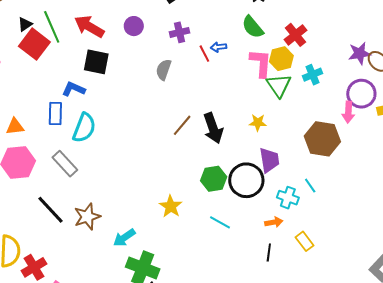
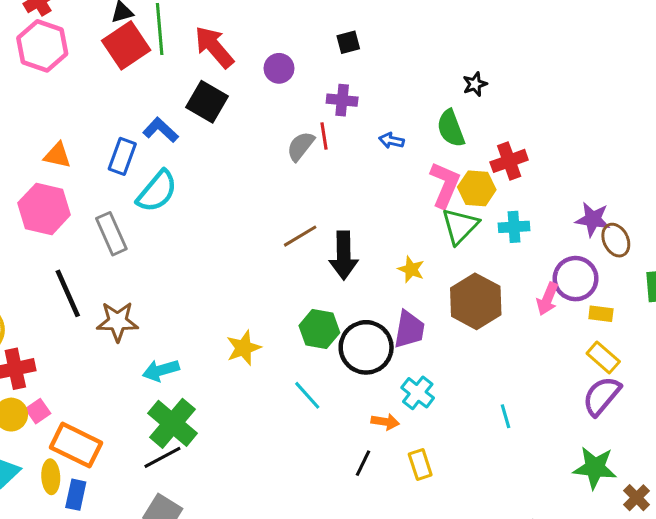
red line: (204, 54) -> (324, 136), moved
brown hexagon: (322, 139) -> (476, 301), moved
cyan line: (310, 186) -> (505, 416), moved

